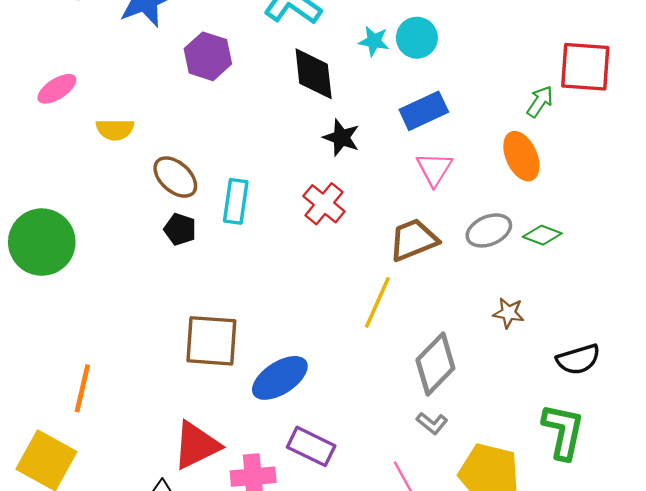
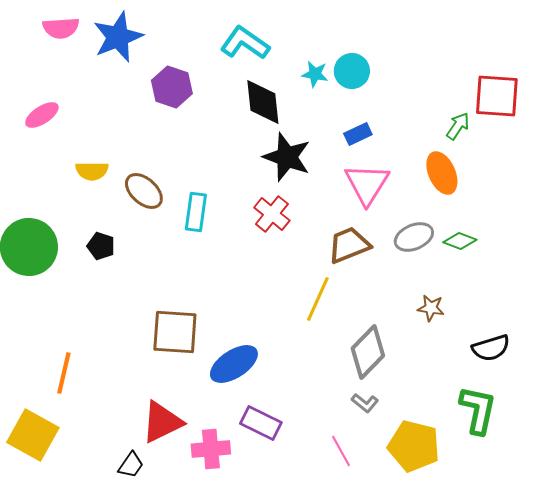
blue rectangle: (424, 111) -> (358, 134), size x0.7
yellow semicircle: (115, 129) -> (92, 171), moved
black star: (341, 138) -> (287, 157), size x1.5
pink triangle: (434, 169) -> (367, 184), size x1.4
black pentagon: (180, 229) -> (101, 246), moved

